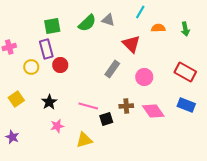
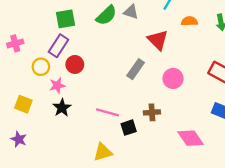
purple rectangle: (46, 49) -> (58, 46), turned 48
yellow square: (16, 99) -> (23, 104), turned -35
pink diamond: (153, 111) -> (191, 138), moved
pink star: (57, 126) -> (57, 85), moved
purple star: (12, 137) -> (19, 139), moved

